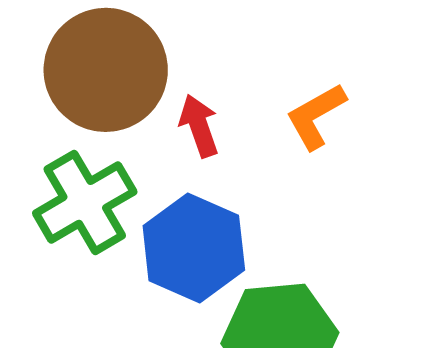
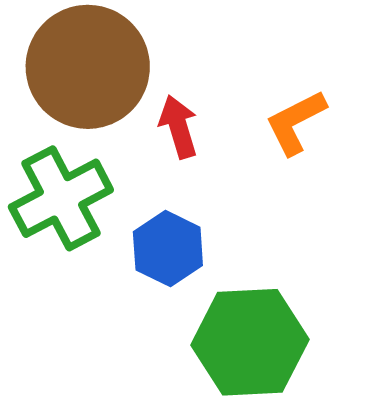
blue hexagon: (194, 248) -> (168, 249), size x0.7

